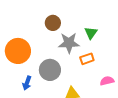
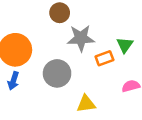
green triangle: (91, 33) -> (125, 45), moved
blue arrow: (27, 83) -> (13, 81), moved

